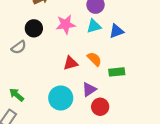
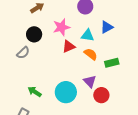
cyan triangle: (94, 26) -> (88, 35), moved, turned 32
red triangle: (70, 63) -> (69, 47), moved
purple triangle: (89, 90) -> (90, 81), turned -32
green arrow: (17, 95) -> (35, 92), moved

